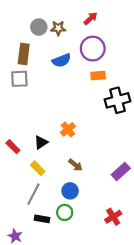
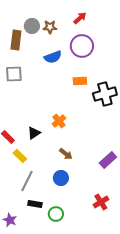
brown rectangle: (24, 54) -> (16, 40), moved
orange rectangle: (98, 76) -> (80, 81), moved
yellow rectangle: (38, 168) -> (20, 156), moved
green circle: (65, 212) -> (56, 214), moved

